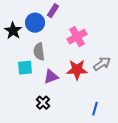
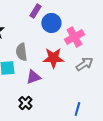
blue circle: (35, 23) -> (51, 23), moved
pink cross: (77, 37) -> (74, 37), moved
red star: (77, 70) -> (53, 58), moved

